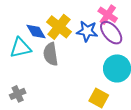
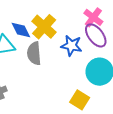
blue star: (87, 31) -> (71, 46), moved

